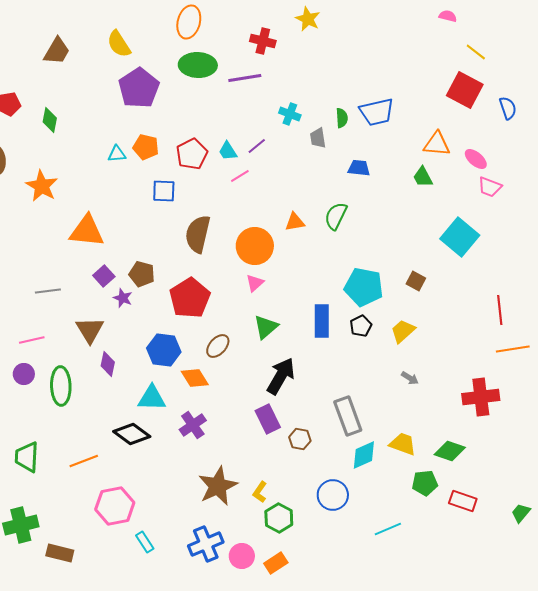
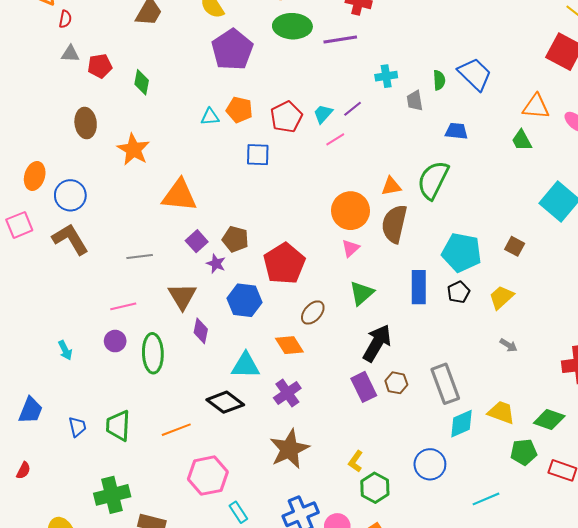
blue trapezoid: (377, 112) -> (475, 74), turned -123
cyan cross: (290, 114) -> (386, 76), turned -30
cyan trapezoid: (228, 151) -> (323, 114), turned 75
green semicircle: (336, 216) -> (433, 180), size x1.4
brown semicircle: (198, 234) -> (394, 224), moved
blue hexagon: (164, 350) -> (245, 300), moved
brown hexagon: (300, 439) -> (396, 383), moved
brown star: (218, 486) -> (289, 449), moved

